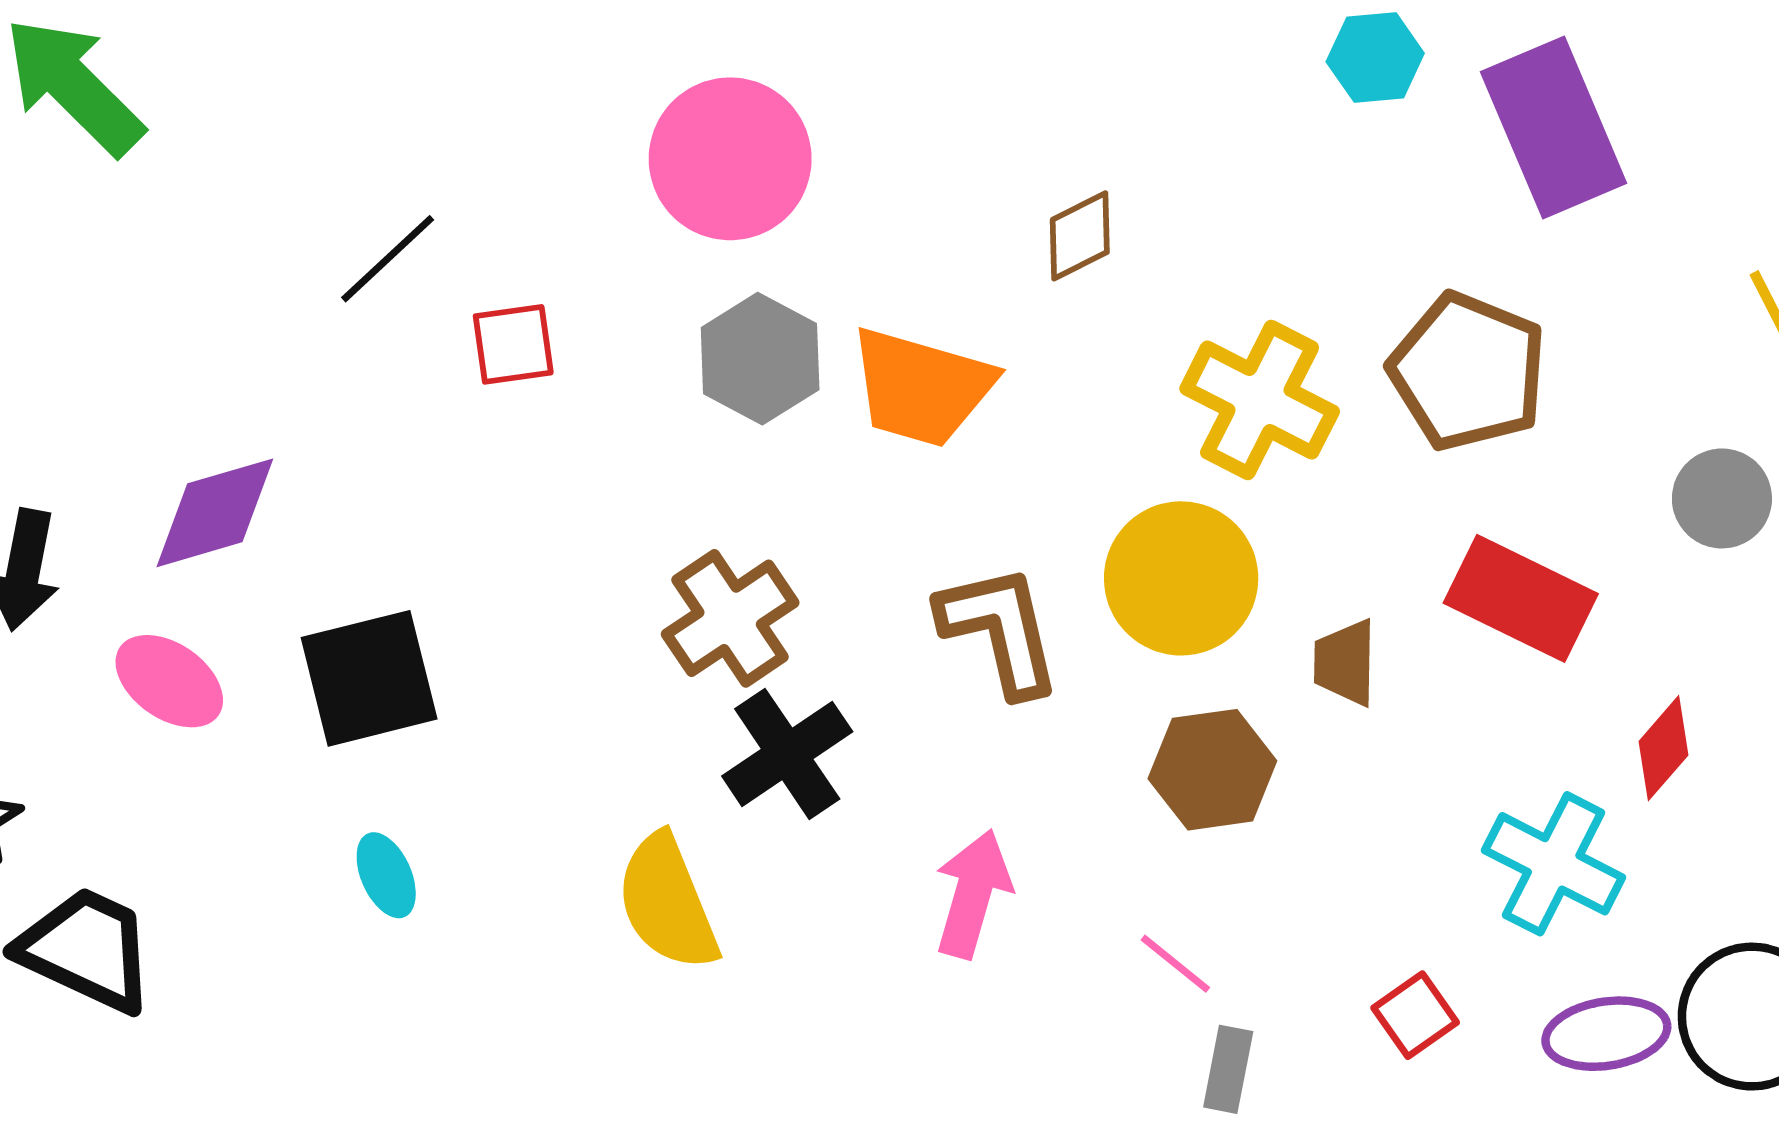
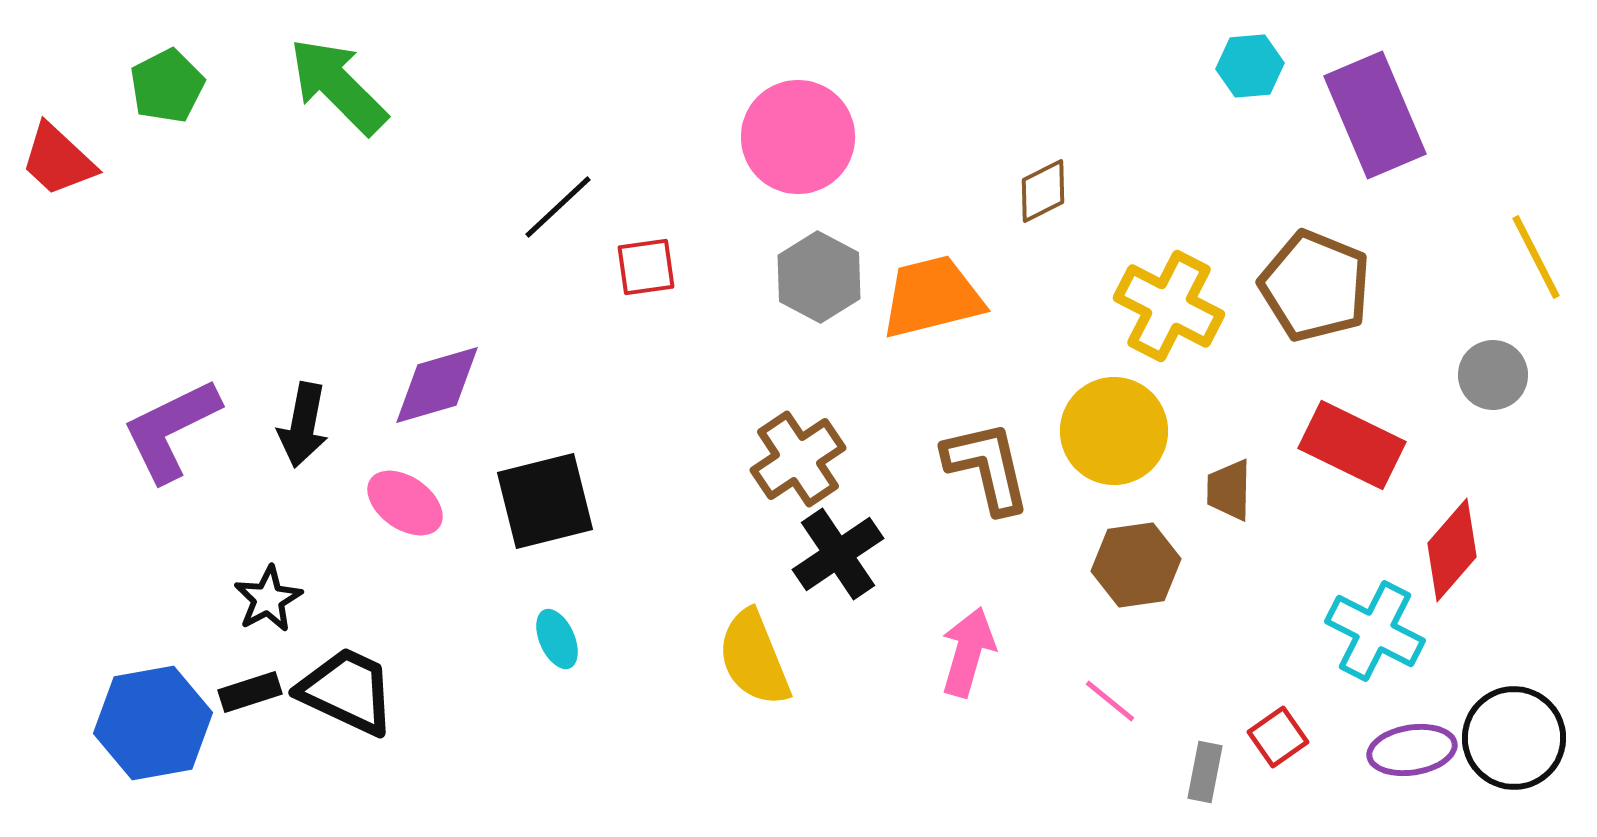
orange trapezoid: (921, 387) -> (932, 297), turned 150
red diamond: (1663, 748) -> (1452, 550), size x1.4
gray rectangle: (1228, 1069) -> (1205, 772), moved

